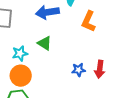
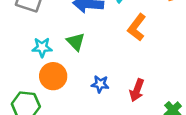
blue star: (79, 70) -> (100, 84), moved
orange circle: (21, 76) -> (53, 76), moved

